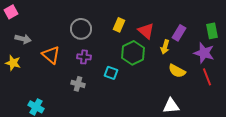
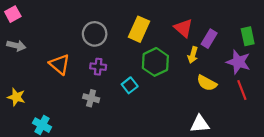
yellow rectangle: (119, 25) -> (139, 29), size x1.5
red triangle: (146, 31) -> (183, 28), moved
gray arrow: (23, 39) -> (16, 46), moved
yellow star: (13, 63) -> (16, 97), moved
cyan square: (111, 73) -> (130, 85), turned 32

